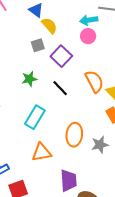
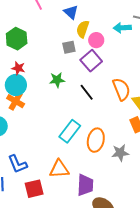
yellow semicircle: (49, 26) -> (83, 29), turned -126
pink circle: (88, 36) -> (96, 40), moved
cyan rectangle: (35, 117) -> (70, 131), moved
orange triangle: (42, 152) -> (59, 169), moved

